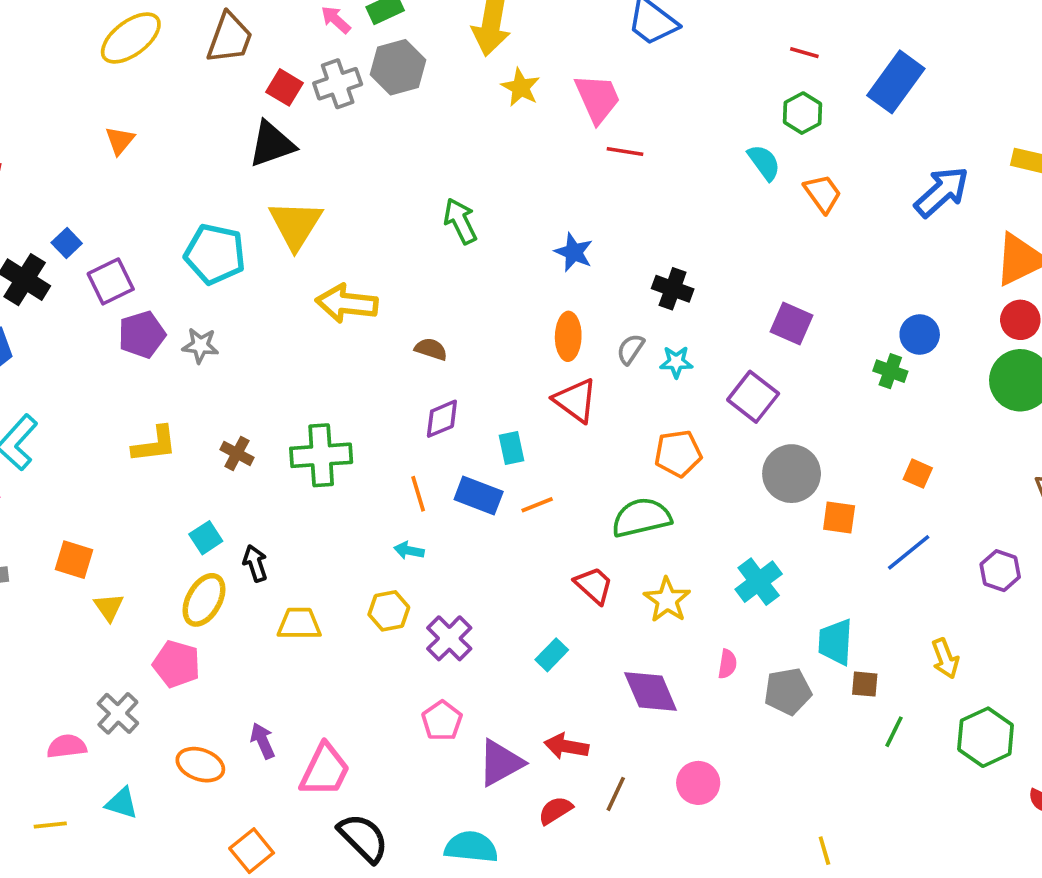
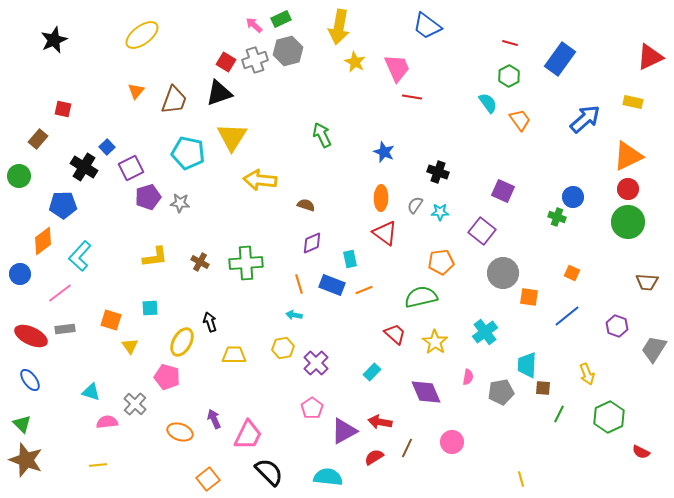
brown trapezoid: (230, 38) -> (174, 100), moved
cyan square: (206, 538) -> (150, 308), moved, turned 30
cyan triangle: (122, 803) -> (91, 392), moved

